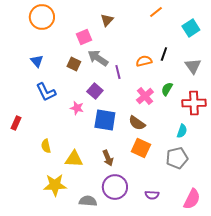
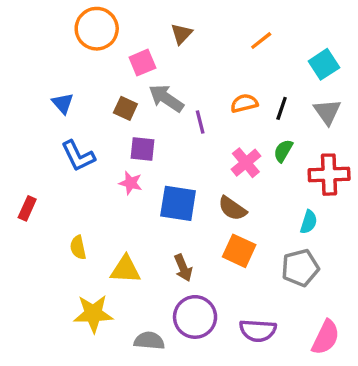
orange line: (156, 12) -> (261, 41), moved
orange circle: (42, 17) -> (97, 29), moved
cyan square: (191, 28) -> (324, 64), moved
black line: (164, 54) -> (282, 108), moved
purple square: (95, 91) -> (142, 149), moved, turned -35
purple semicircle: (152, 195) -> (258, 331), size x1.5

